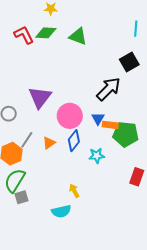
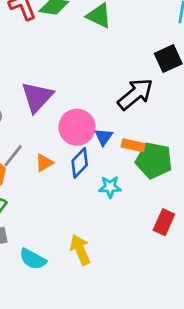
blue triangle: (98, 119) -> (104, 137), moved
yellow arrow: (74, 191) -> (80, 250), moved, size x1.5
cyan semicircle: (61, 211) -> (33, 259), moved, turned 36

